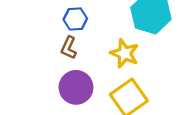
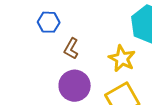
blue hexagon: (75, 19) -> (49, 22), moved

